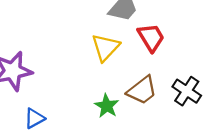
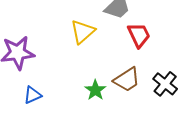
yellow triangle: (105, 47) -> (83, 32), moved

